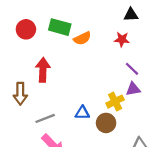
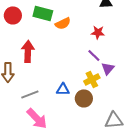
red star: (122, 39) -> (98, 32), moved
purple line: (132, 69) -> (94, 55), moved
purple triangle: (133, 89) -> (108, 68), turned -40

